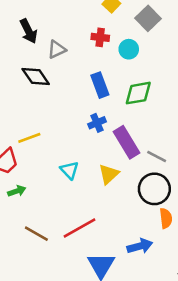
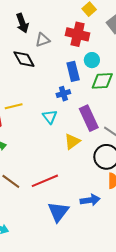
red cross: (100, 37) -> (78, 34), size x1.6
cyan circle: (129, 49) -> (92, 60), moved
blue cross: (97, 123) -> (63, 94), moved
cyan triangle: (70, 170) -> (50, 117), moved

